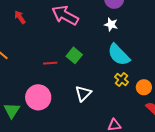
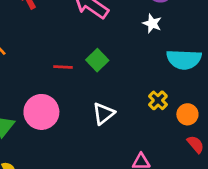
cyan semicircle: (119, 55) -> (184, 59), moved, turned -50

